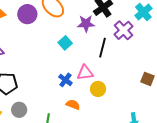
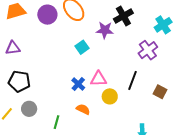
purple cross: (123, 30) -> (148, 50), moved
black line: (103, 48) -> (132, 80), moved

